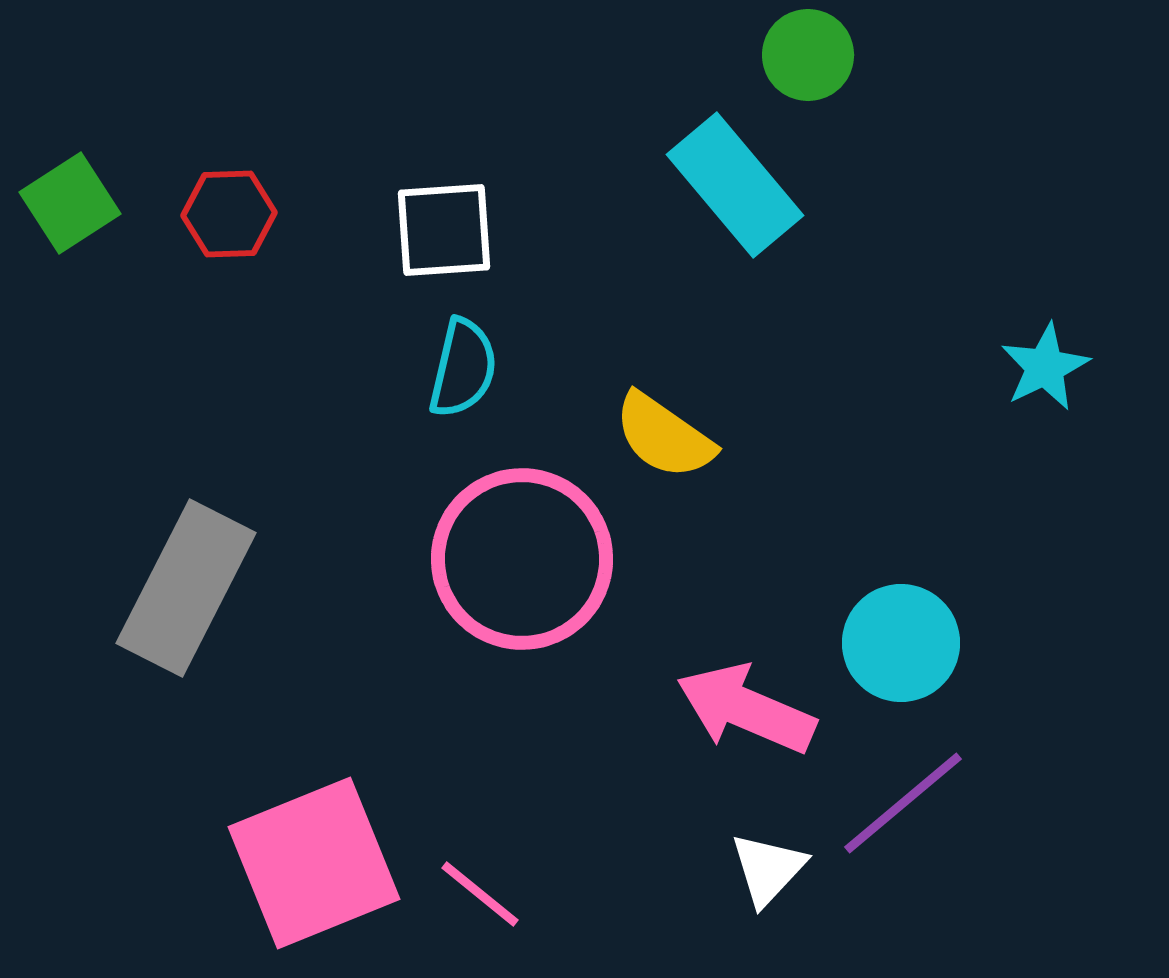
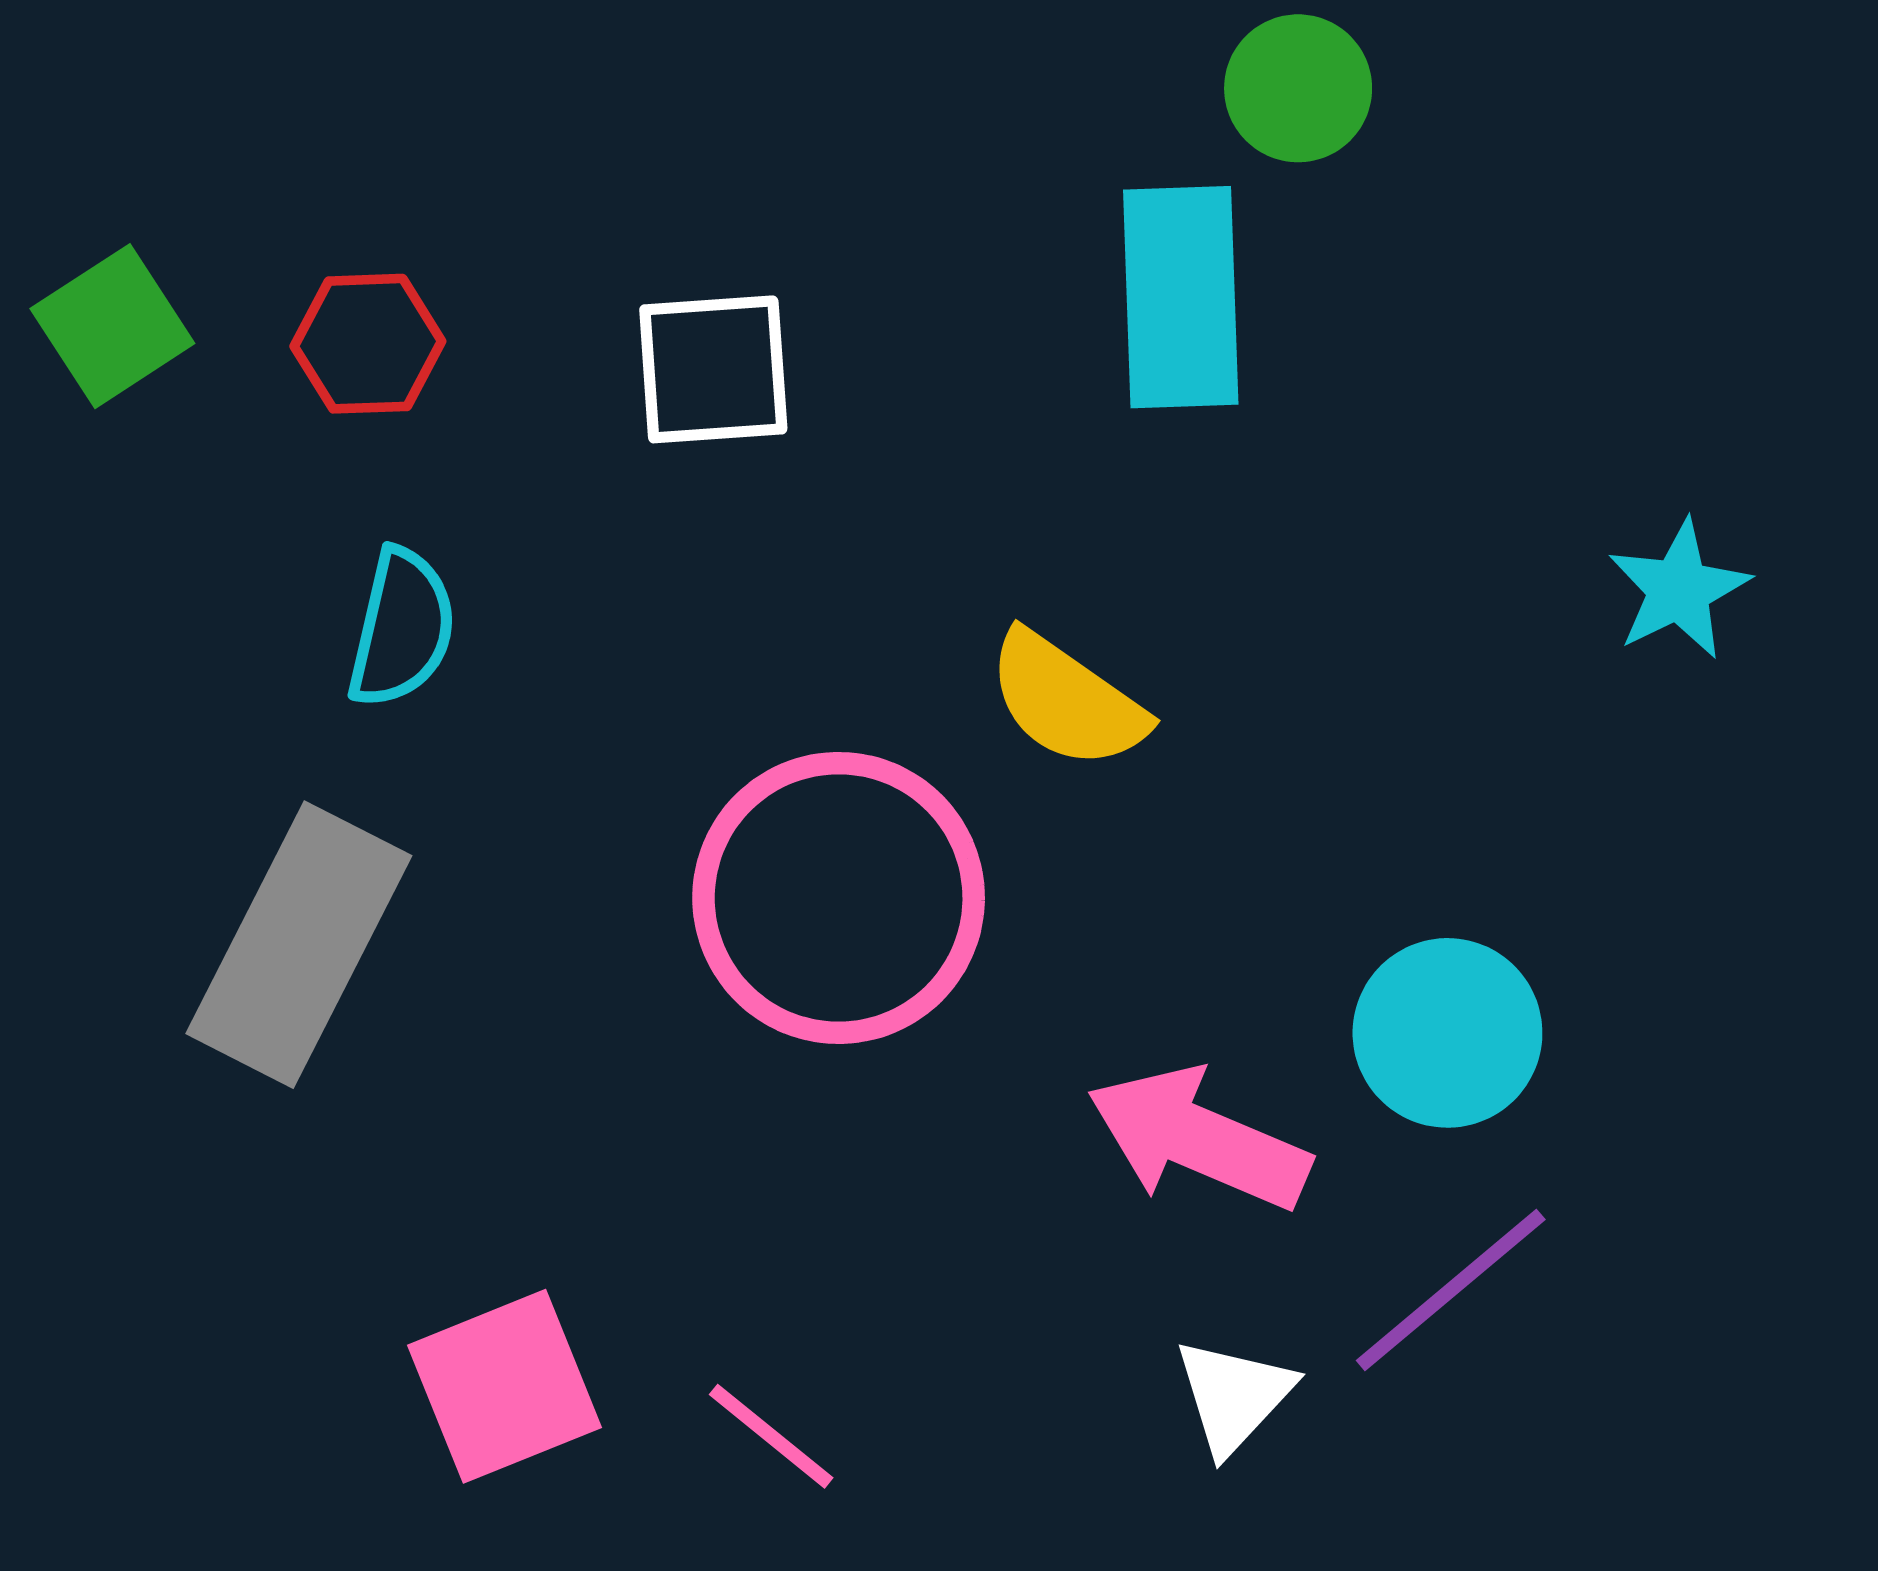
cyan rectangle: (735, 185) -> (1181, 297), turned 38
cyan semicircle: (463, 368) -> (402, 628), moved
pink square: (314, 863) -> (504, 1386), size x0.7

